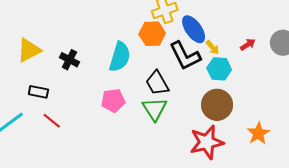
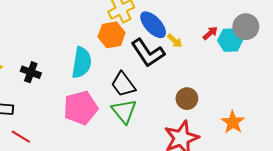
cyan hexagon: (219, 69) -> (230, 40), moved
pink pentagon: (113, 100) -> (81, 108), size x1.4
brown circle: (217, 105) -> (187, 99), size x0.7

